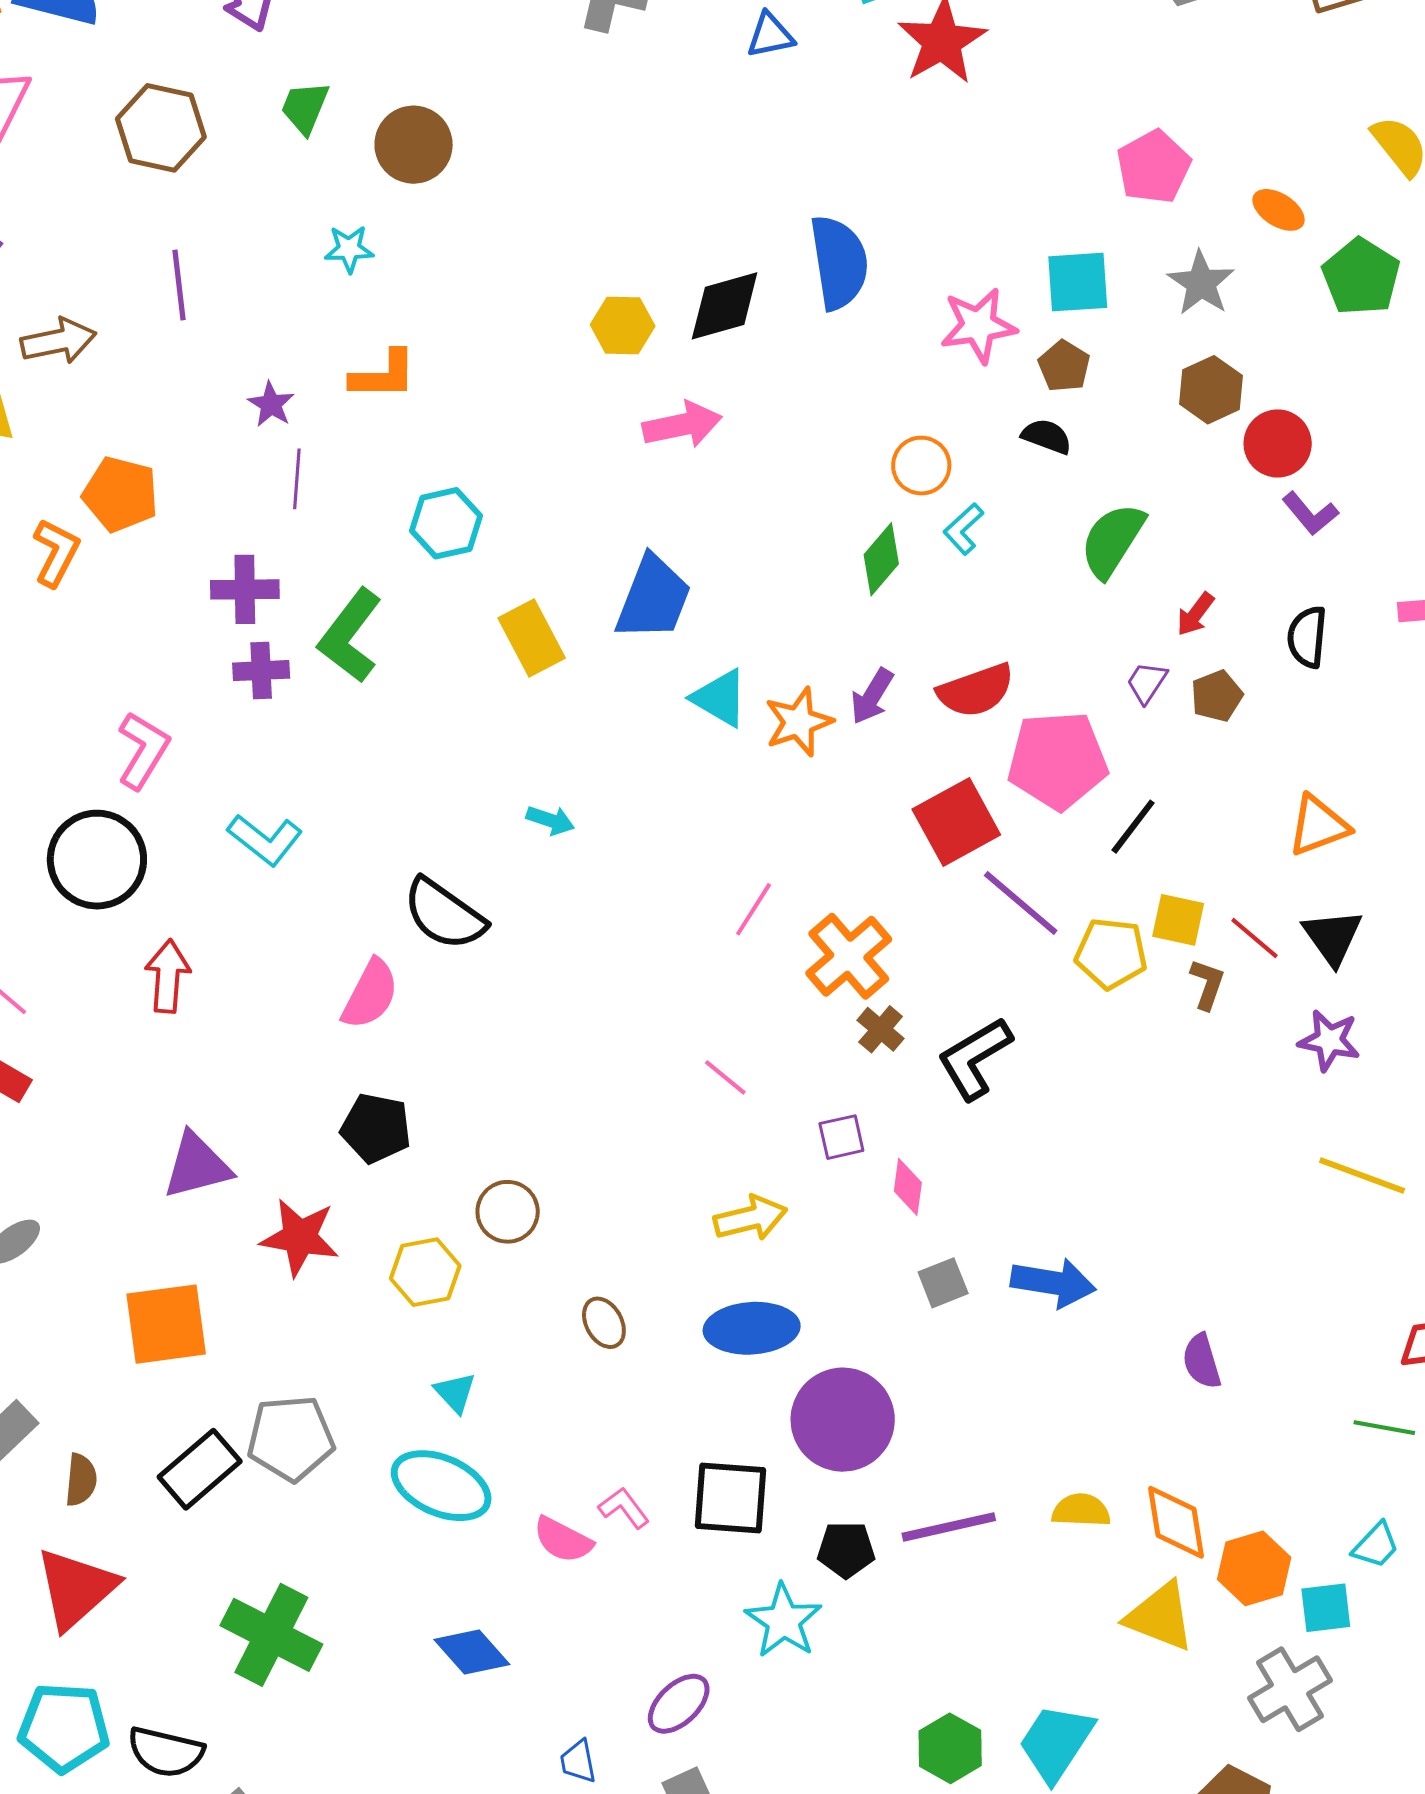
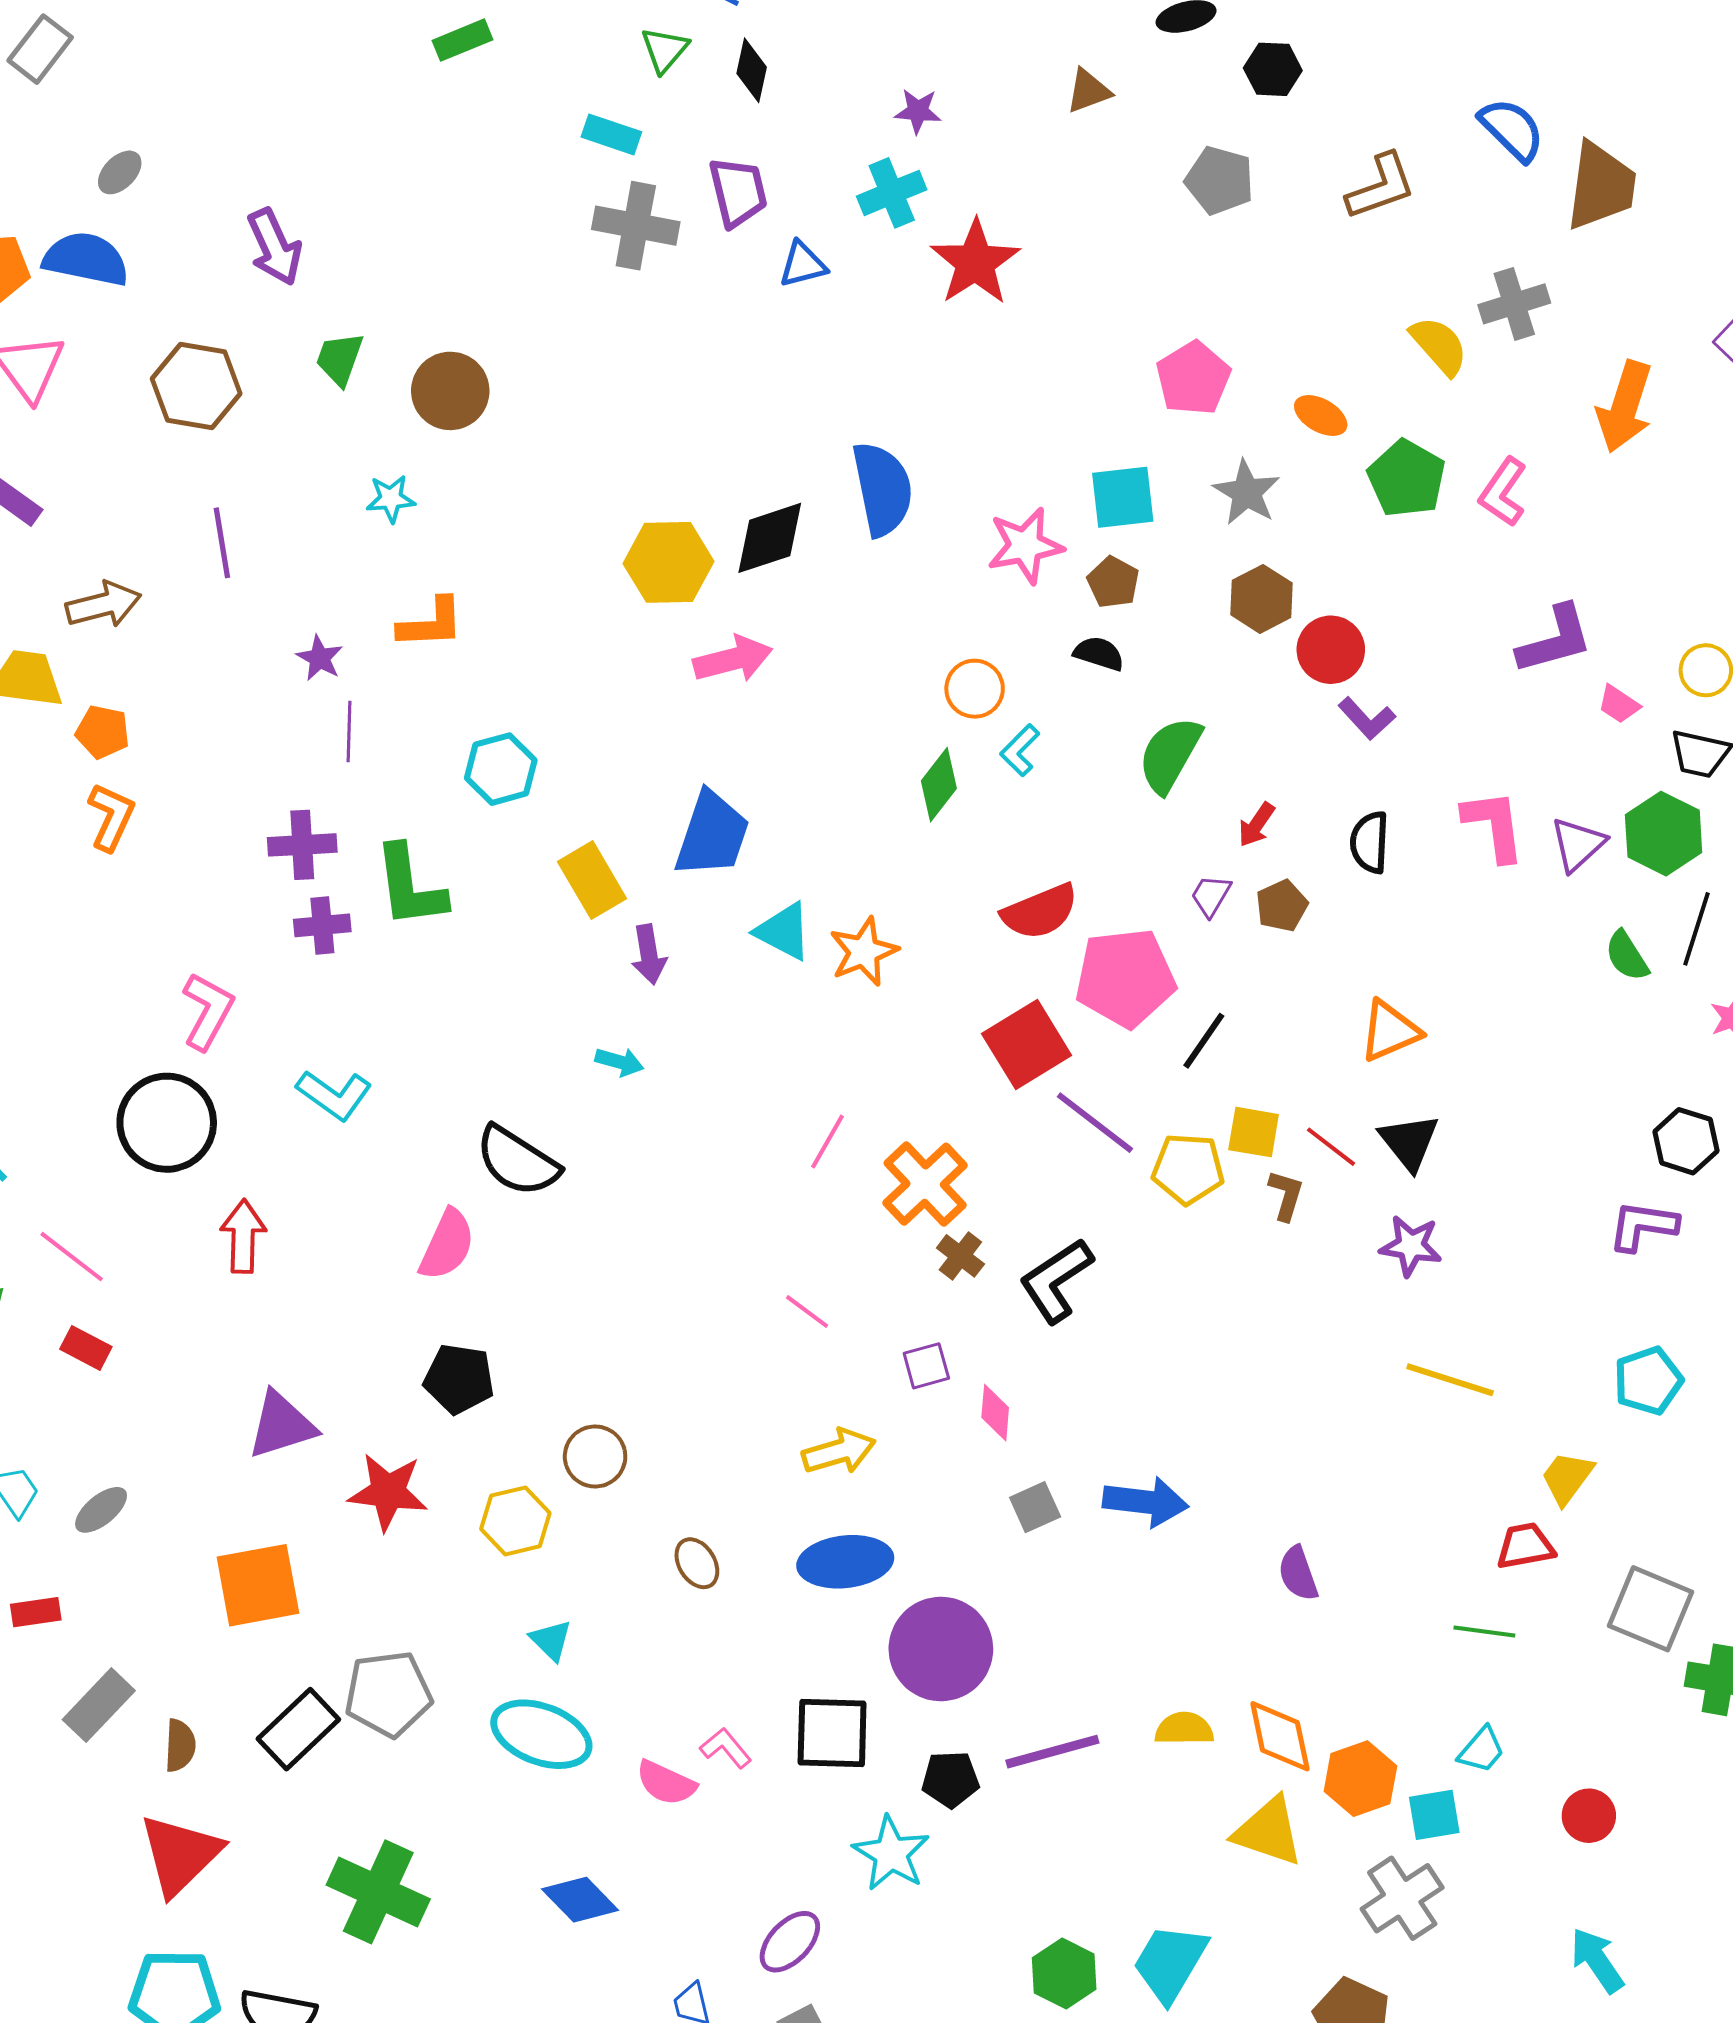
yellow hexagon: (623, 325) -> (668, 562), size x1.4
orange pentagon: (120, 494) -> (103, 732), moved, size x0.7
green L-shape: (350, 636) -> (410, 886), turned -42
purple arrow: (872, 696) -> (649, 954), moved, turned -38

